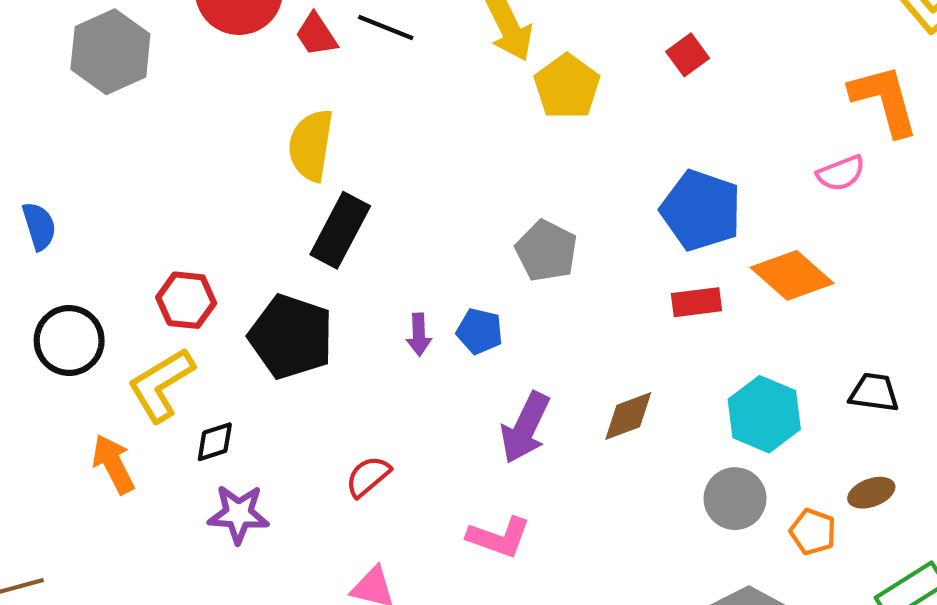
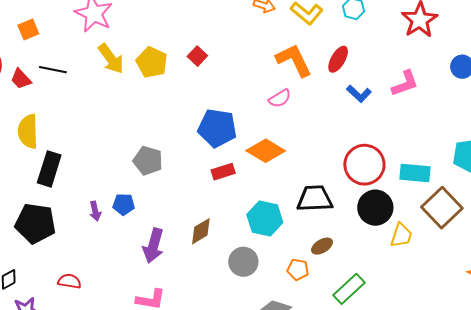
yellow pentagon: (567, 87) -> (152, 62), moved
black trapezoid: (874, 392) -> (315, 199), size x1.5
red semicircle: (368, 476) -> (69, 281), moved, turned 60
gray circle: (735, 499) -> (243, 262), moved

